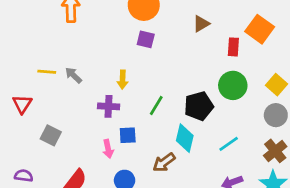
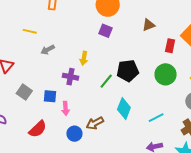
yellow line: (47, 72) -> (30, 31), moved
gray arrow: (73, 75) -> (48, 50), turned -80
black pentagon: (199, 106) -> (128, 71), moved
blue square: (128, 135) -> (50, 96), moved
brown arrow: (164, 162) -> (95, 123), moved

